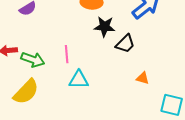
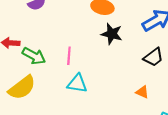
black trapezoid: (125, 44) -> (153, 57), moved

